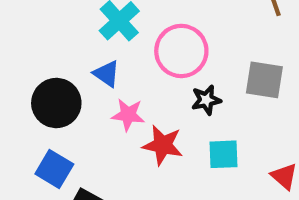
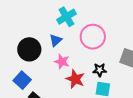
blue triangle: (107, 74) -> (56, 40), turned 32
black star: (206, 100) -> (100, 70), moved

